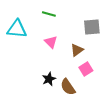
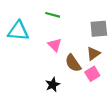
brown triangle: (77, 50) -> (93, 53), moved
brown semicircle: (68, 87) -> (73, 63), moved

